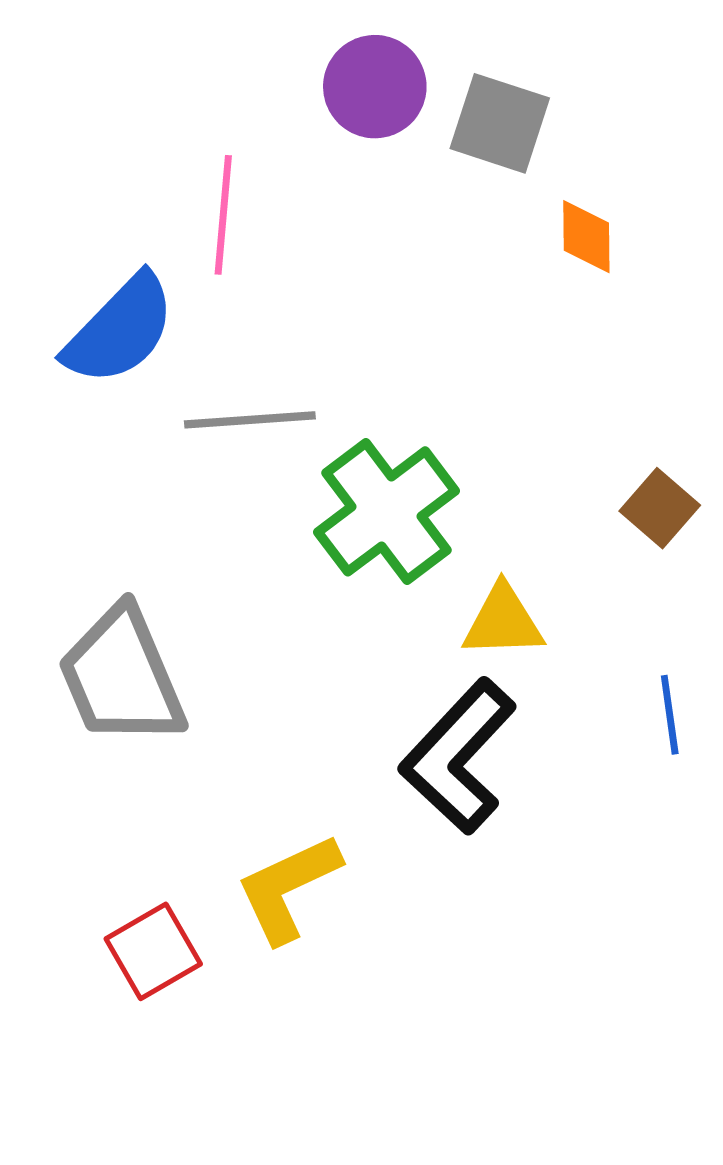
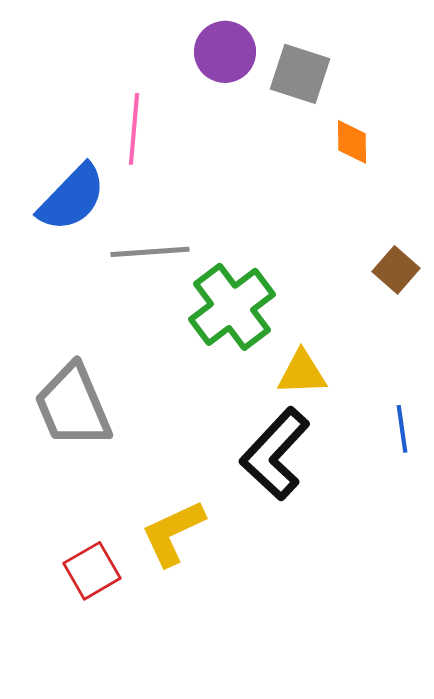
brown square: (660, 508) -> (396, 270), moved

